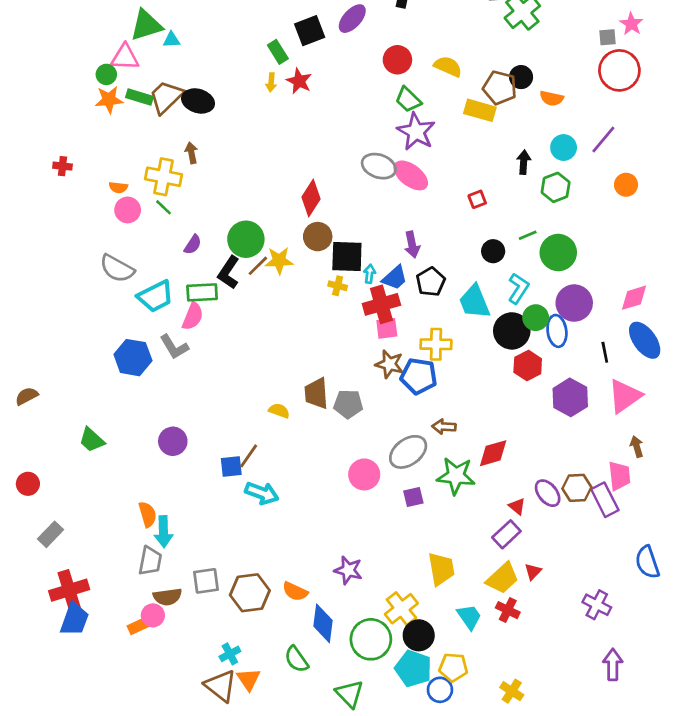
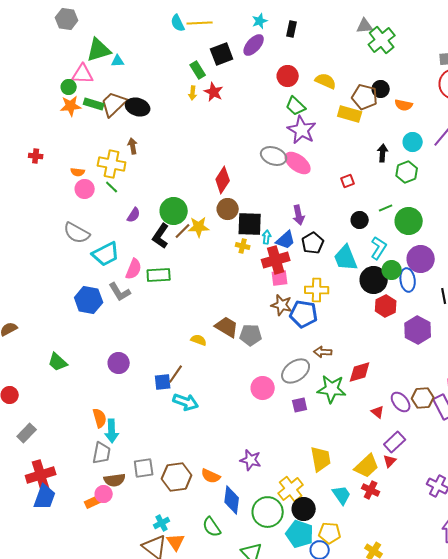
green rectangle: (202, 292) -> (159, 275), moved
brown trapezoid: (316, 393) -> (227, 327), turned 125
purple rectangle: (506, 534) -> (395, 442), moved

